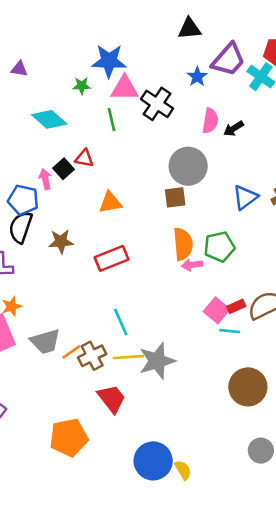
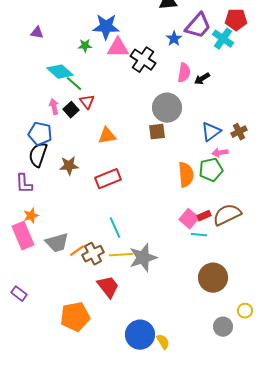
green line: (112, 119) -> (74, 84), moved, turned -36
red triangle: (84, 158) -> (87, 102), turned 42
pink arrow: (45, 179) -> (54, 107), moved
orange semicircle: (183, 244) -> (186, 175), moved
green pentagon: (219, 247) -> (211, 170), moved
pink arrow: (192, 265) -> (220, 153), moved

